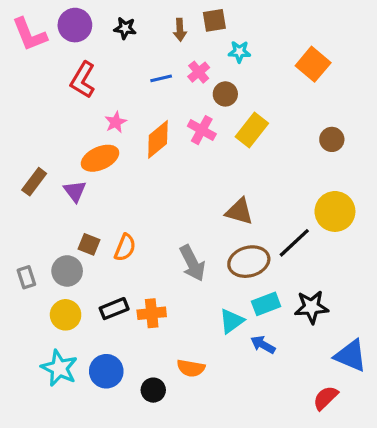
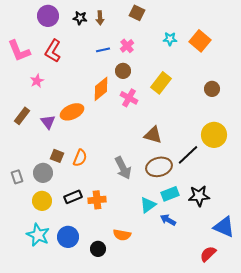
brown square: (214, 20) -> (137, 13), turned 35
brown arrow: (180, 30) -> (100, 18), moved
pink L-shape: (30, 34) -> (19, 51), moved
cyan star: (239, 52) -> (170, 39), moved
brown circle: (225, 94) -> (123, 71), moved
pink star: (116, 122) -> (37, 81), moved
pink cross: (202, 130) -> (129, 98), moved
orange ellipse: (100, 158) -> (72, 112), moved

